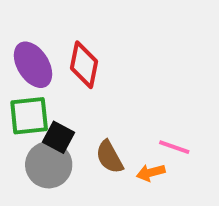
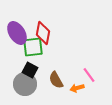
green square: (29, 116) -> (33, 47), moved
pink line: (174, 147) -> (89, 75), turned 35

